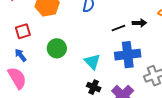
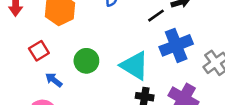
blue arrow: (20, 55) -> (54, 80), moved
cyan triangle: (92, 62) -> (135, 66), size x1.4

